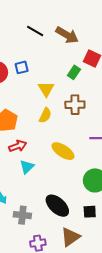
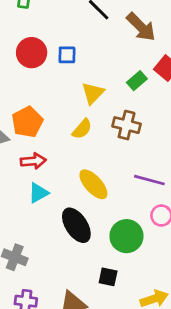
black ellipse: (57, 206) -> (76, 225), moved

